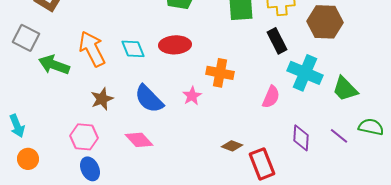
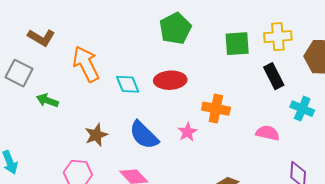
orange arrow: (92, 49) -> (86, 64), moved
green arrow: (54, 65) -> (47, 100), size x0.7
cyan cross: (305, 73) -> (302, 109), size x0.7
pink semicircle: (271, 97) -> (268, 133), turned -100

